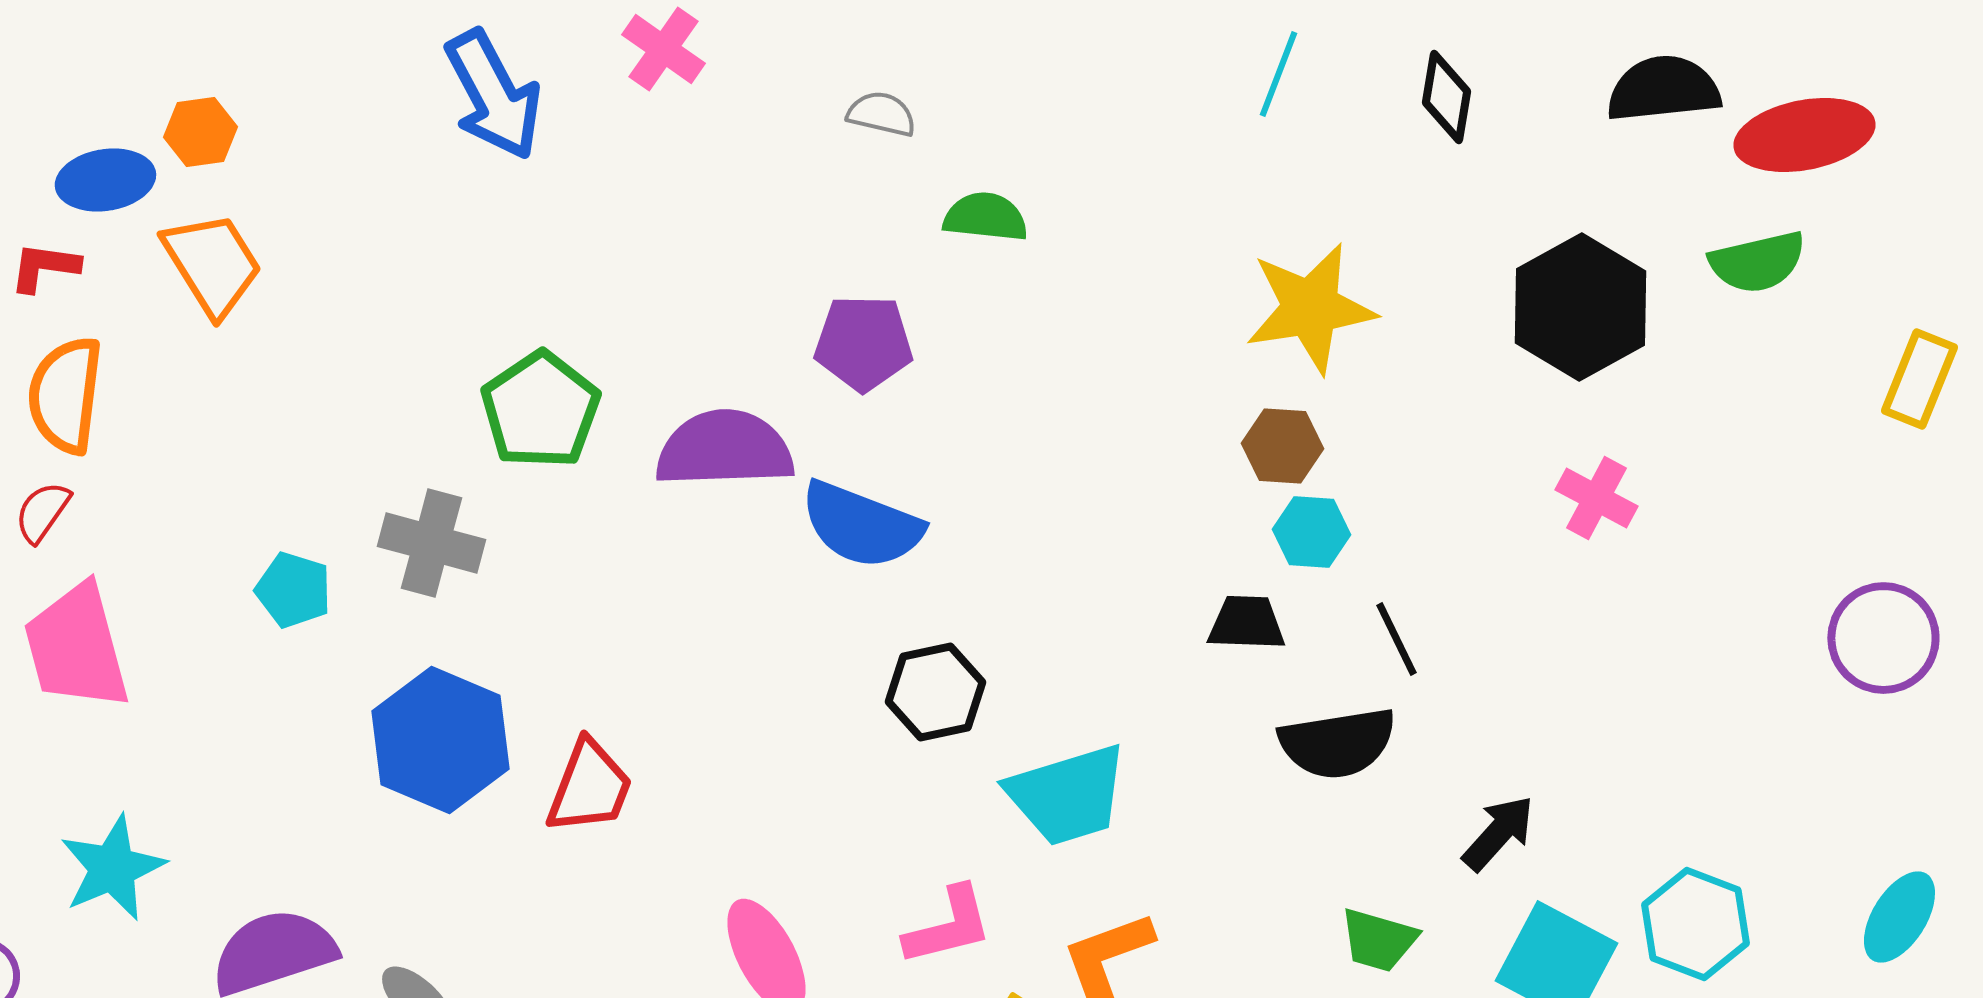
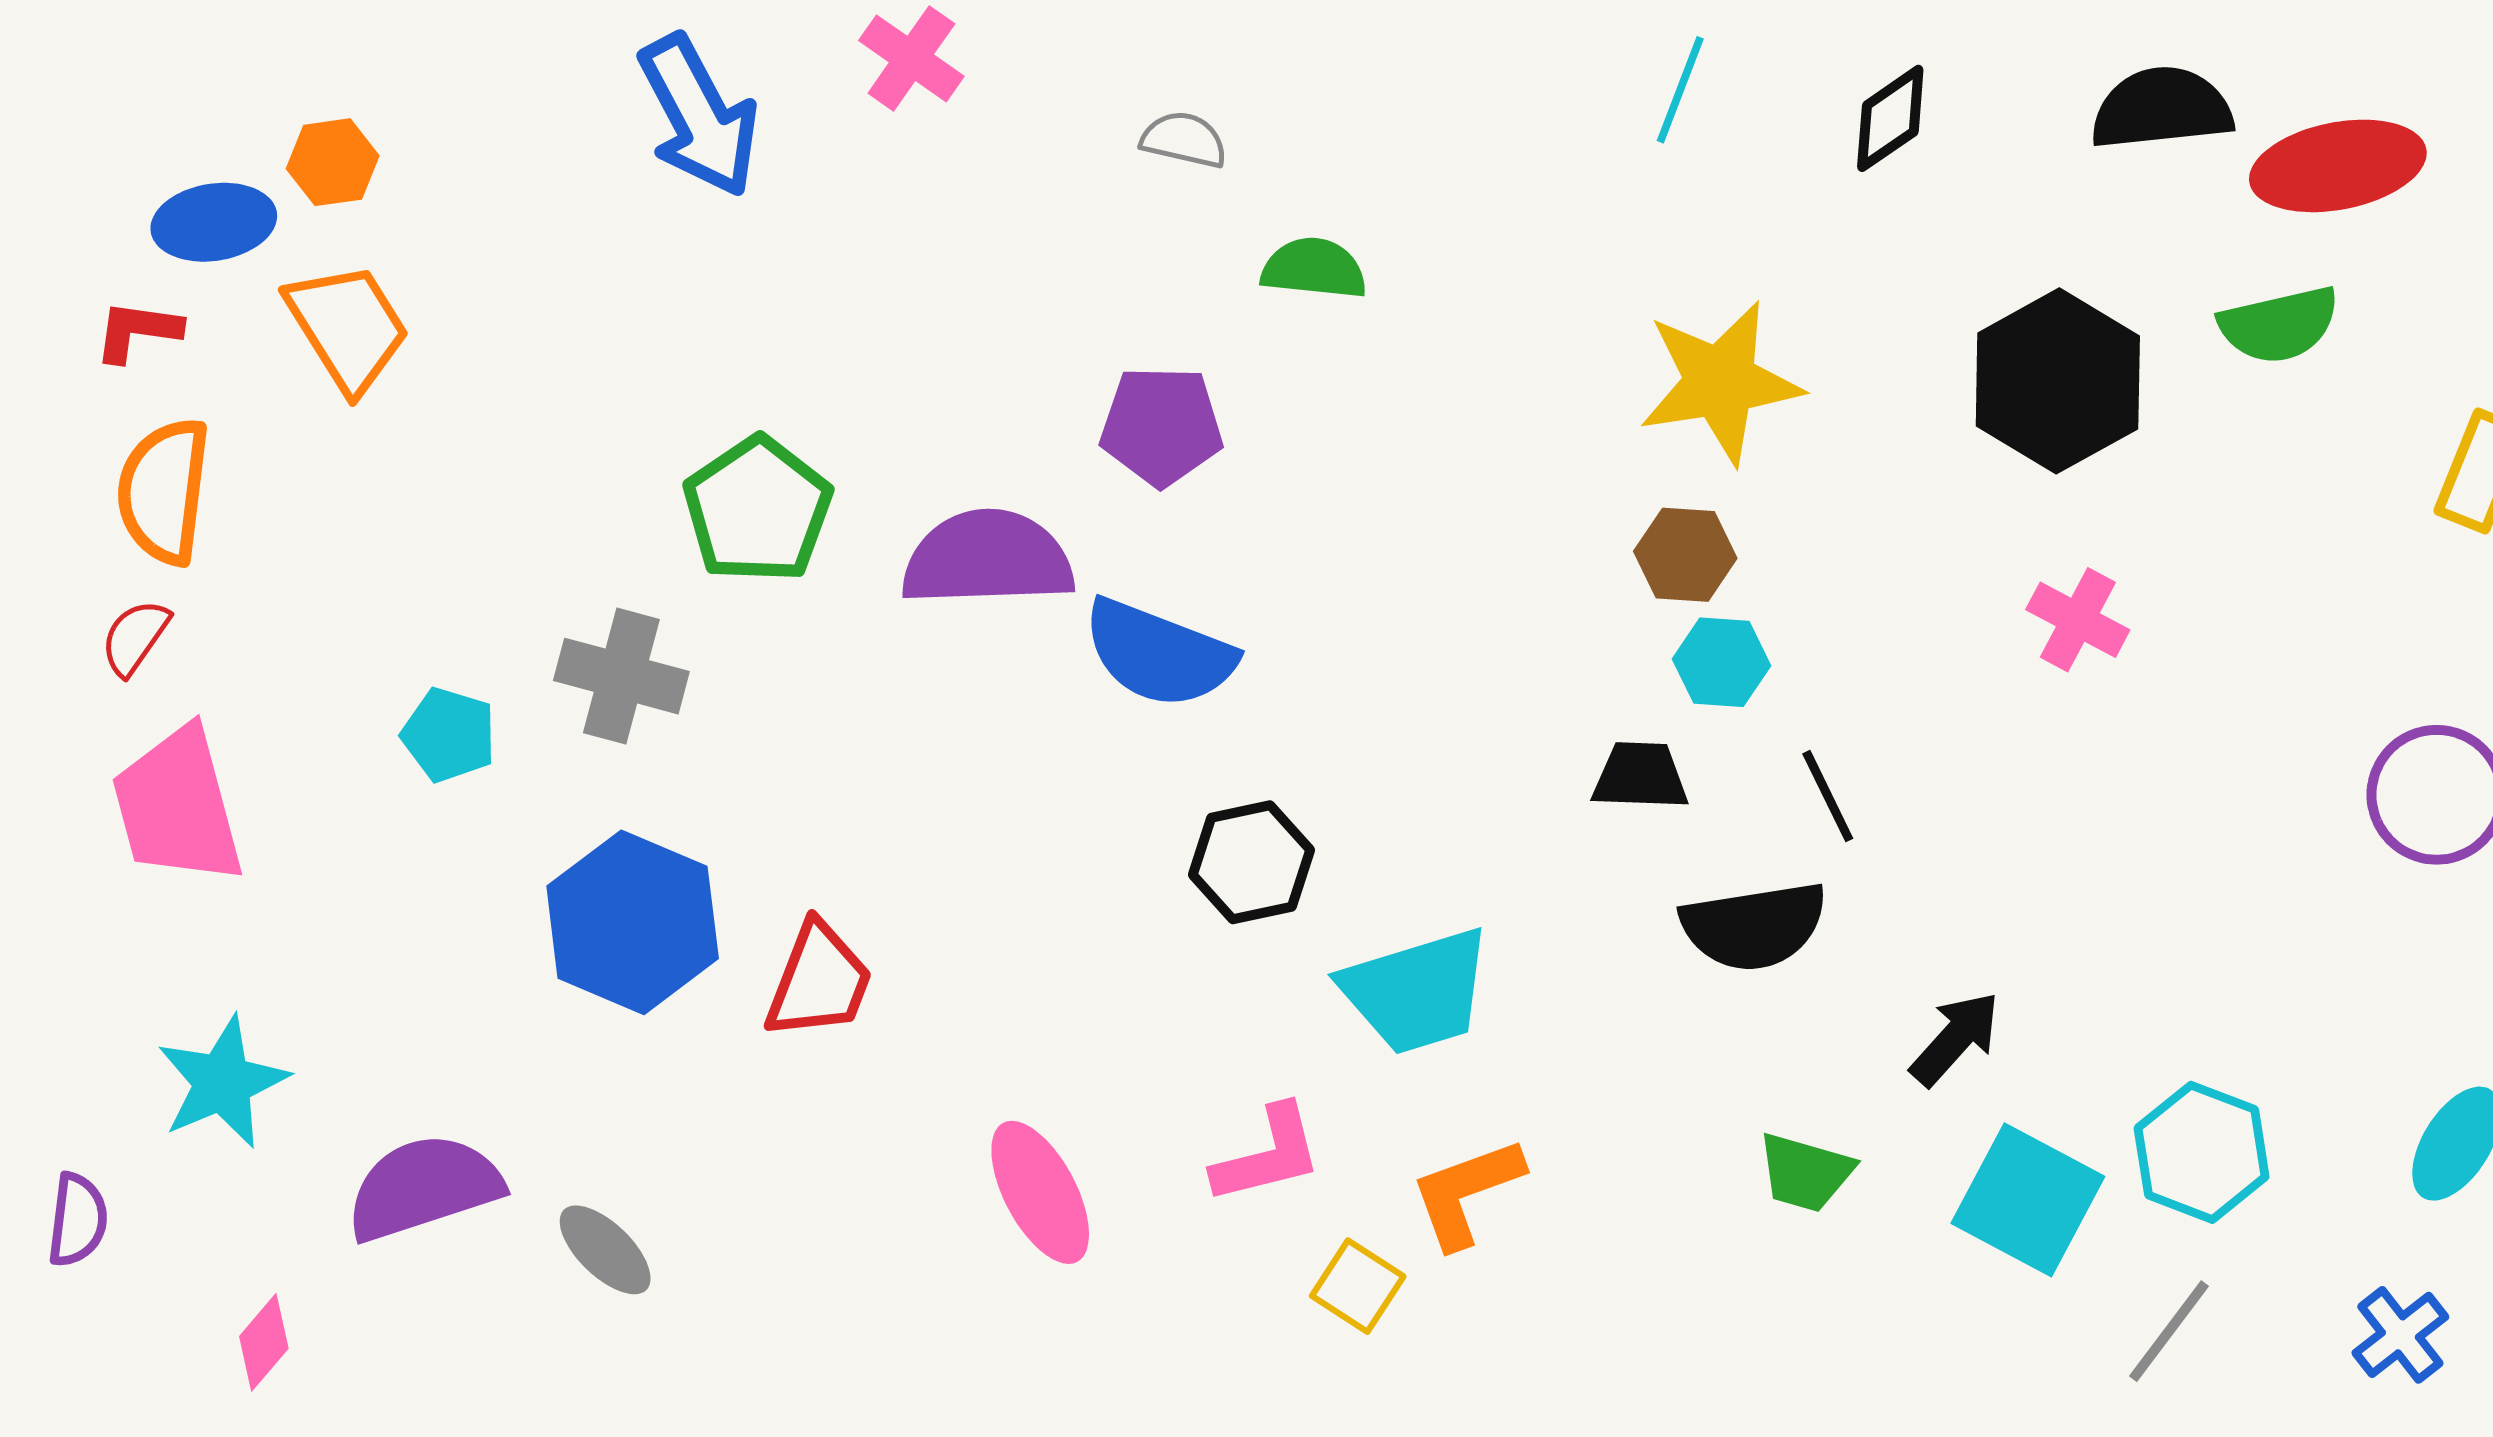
black diamond: (1446, 97) -> (1890, 118), turned 46

